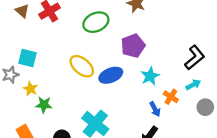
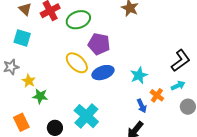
green ellipse: (96, 22) -> (78, 20), moved
purple pentagon: (133, 46) -> (99, 44), moved, turned 30
cyan square: (28, 58) -> (22, 38), moved

